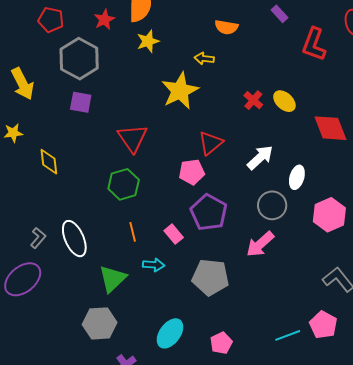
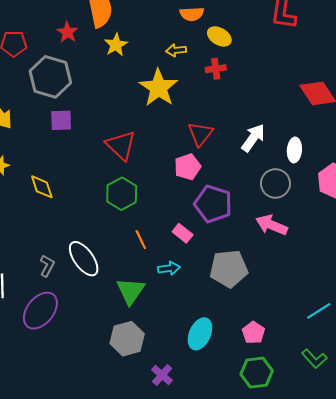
red cross: (253, 100) -> (216, 69), moved, turned -36
yellow ellipse: (284, 101) -> (219, 36), moved
pink arrow: (260, 244) -> (272, 225), turned 76

